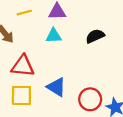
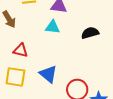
red triangle: (23, 66) -> (21, 50), size x0.7

